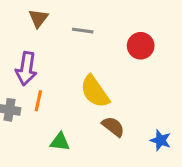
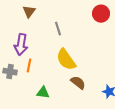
gray line: (83, 31) -> (58, 29), moved, turned 64
red circle: (141, 46) -> (101, 14), moved

